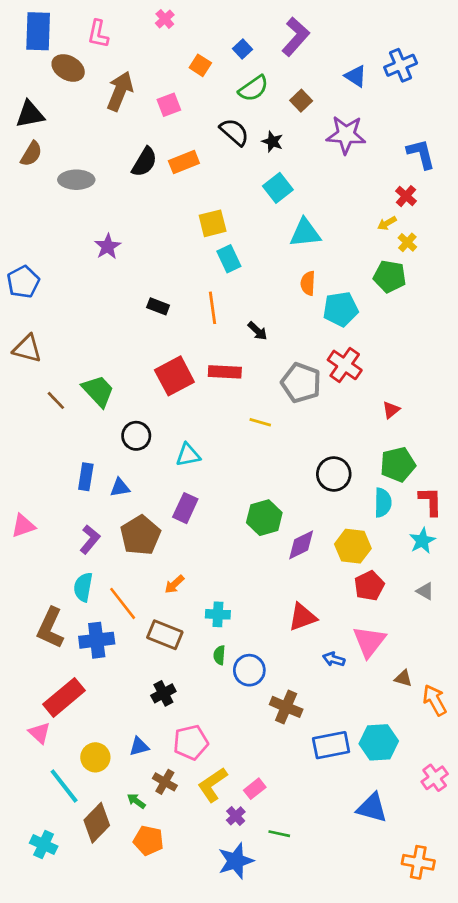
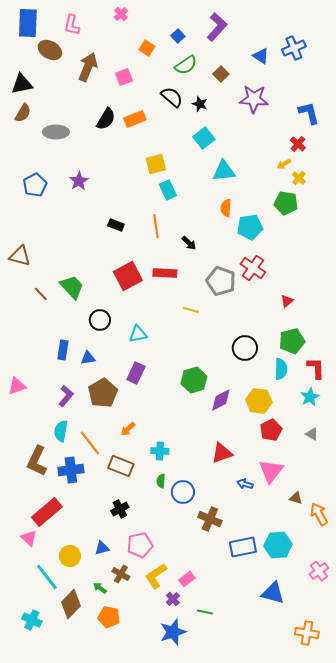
blue pentagon: (23, 282) -> (35, 185), moved

